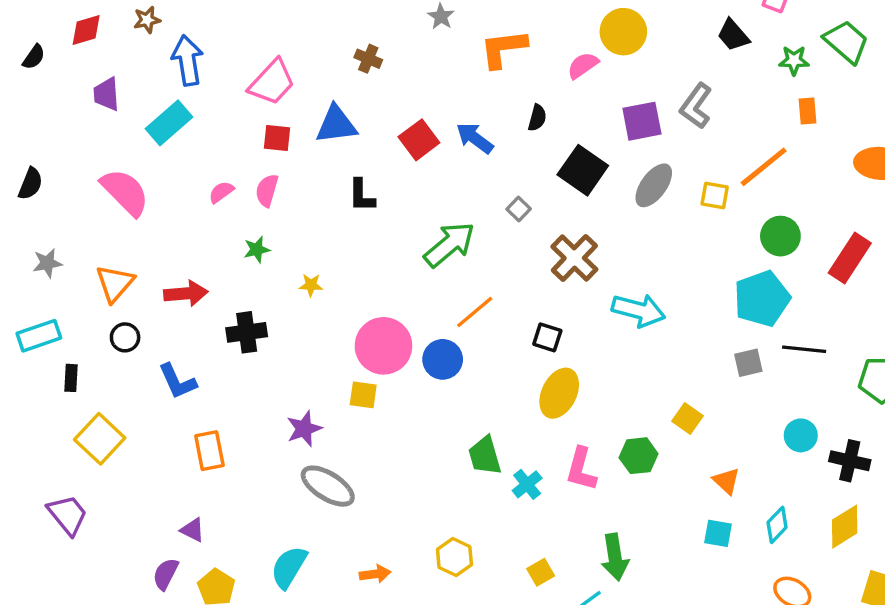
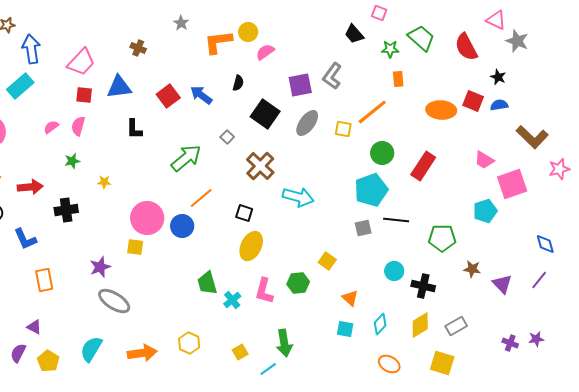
yellow circle: (623, 32) -> (248, 32), moved, size x0.7
orange arrow: (375, 574) -> (142, 353), size x1.6

